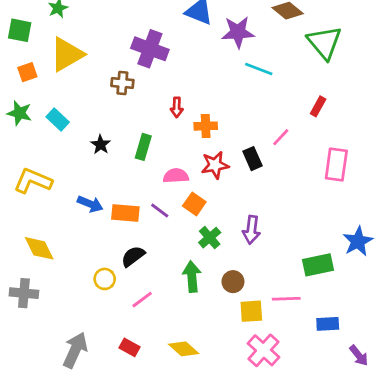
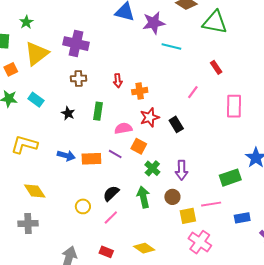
green triangle: (324, 43) -> (215, 22), turned -32
purple cross: (150, 49) -> (76, 44), moved
brown cross: (122, 83) -> (79, 78), moved
red rectangle: (318, 106) -> (216, 67), turned -56
black rectangle: (252, 159) -> (176, 124), moved
purple arrow: (251, 230) -> (182, 170), moved
black semicircle: (133, 256) -> (111, 193), moved

